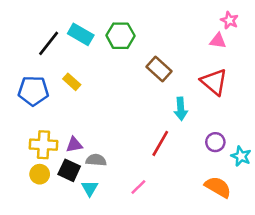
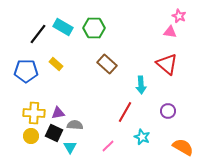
brown rectangle: (159, 69) -> (107, 64), moved
cyan star: (241, 156) -> (142, 137), moved
orange semicircle: (218, 187) -> (183, 147), moved

